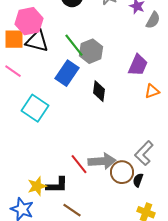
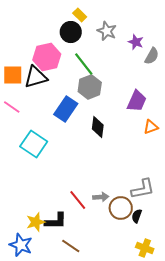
pink hexagon: (29, 21) -> (47, 57), moved
black triangle: (37, 41) -> (36, 77), turned -30
green line: (74, 45) -> (84, 64), moved
gray L-shape: (144, 153) -> (143, 189), turned -145
gray arrow: (102, 161) -> (101, 197), size x0.6

